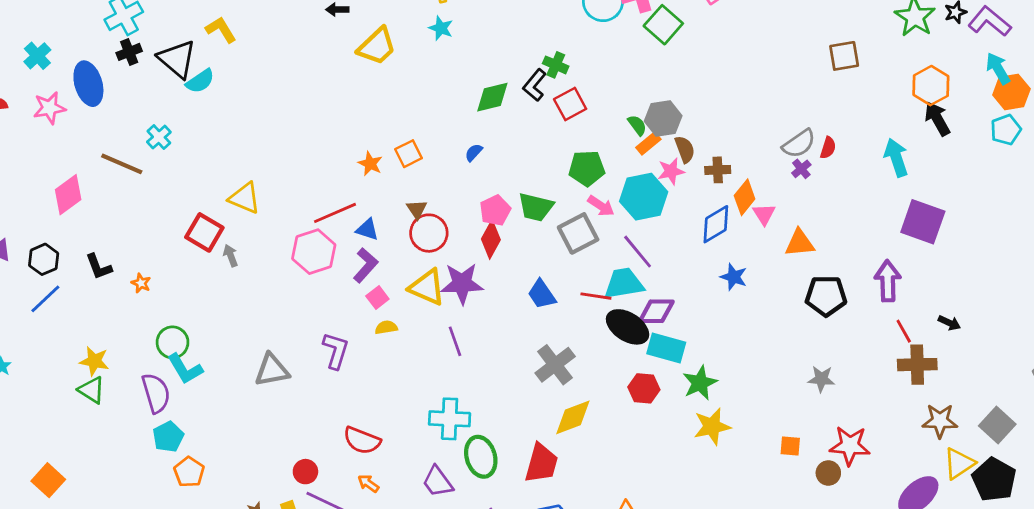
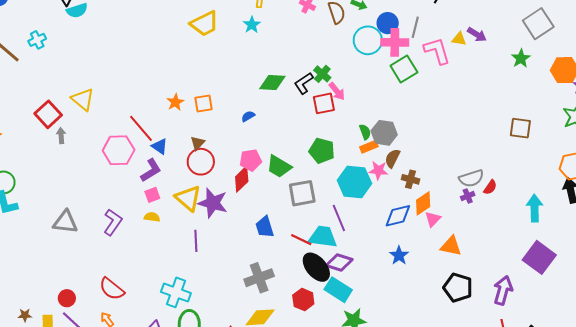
brown semicircle: (685, 149) -> (392, 158), turned -150
pink arrow: (601, 206) -> (337, 91), moved
red line: (335, 213) -> (141, 128), turned 56
red hexagon: (644, 388) -> (303, 300), moved

